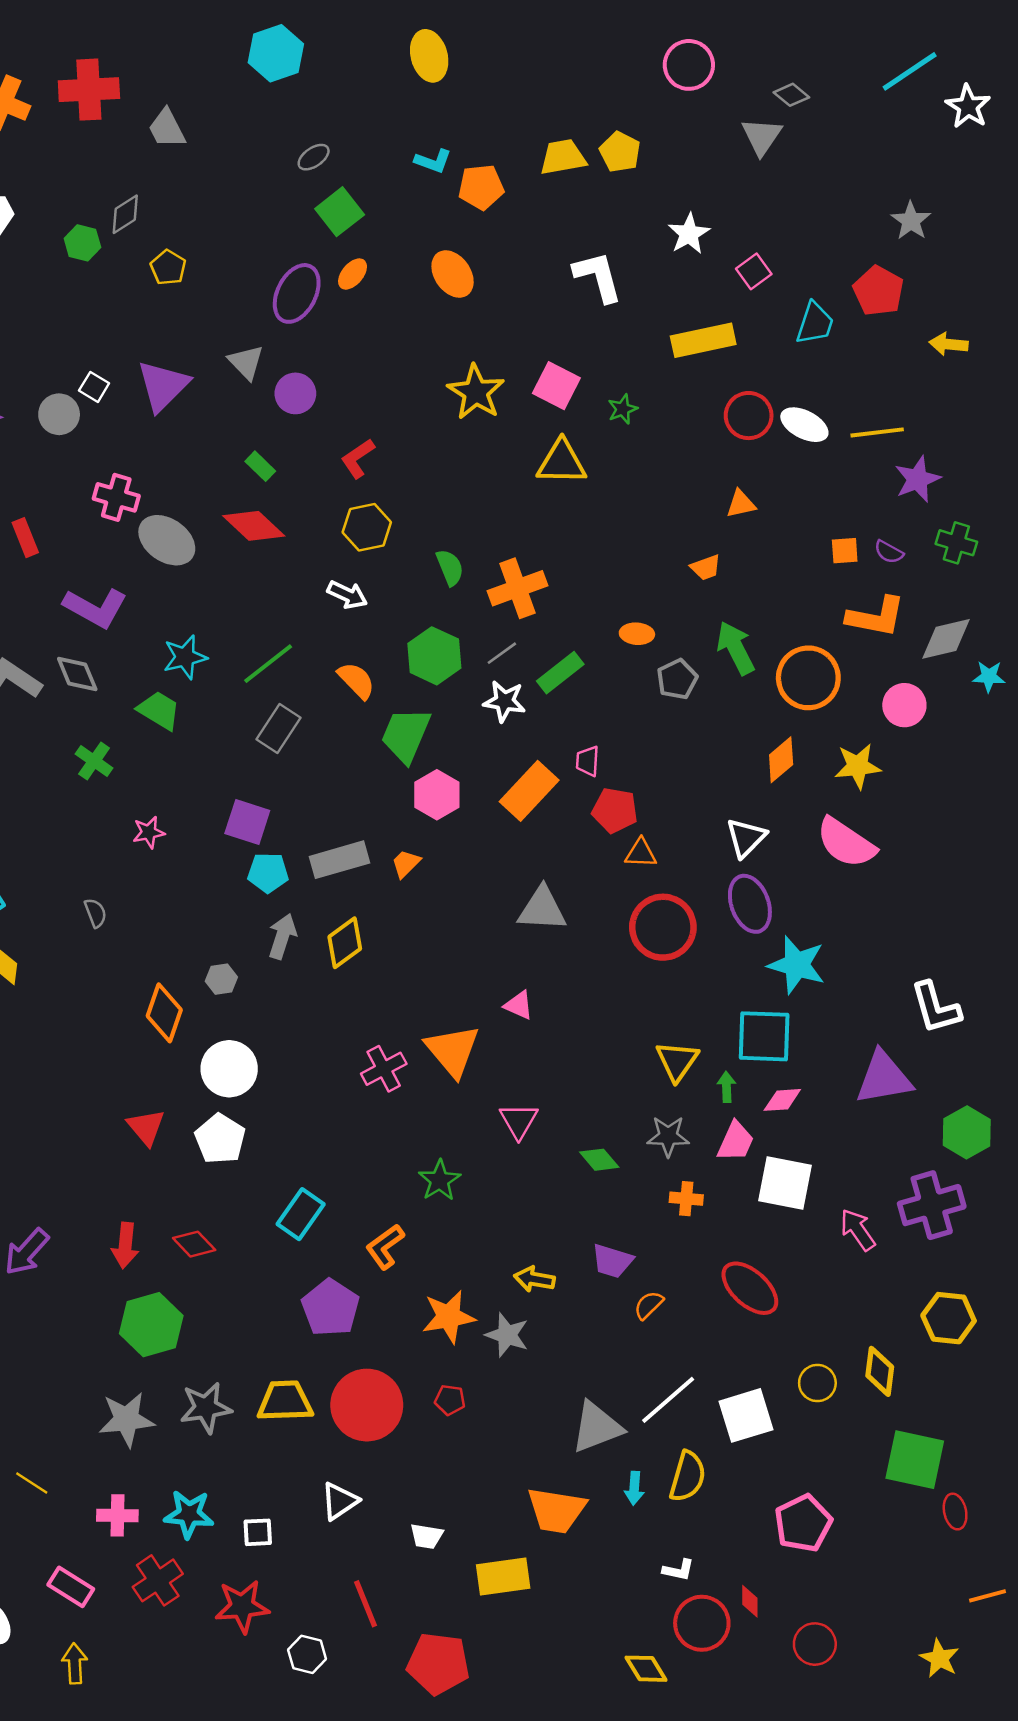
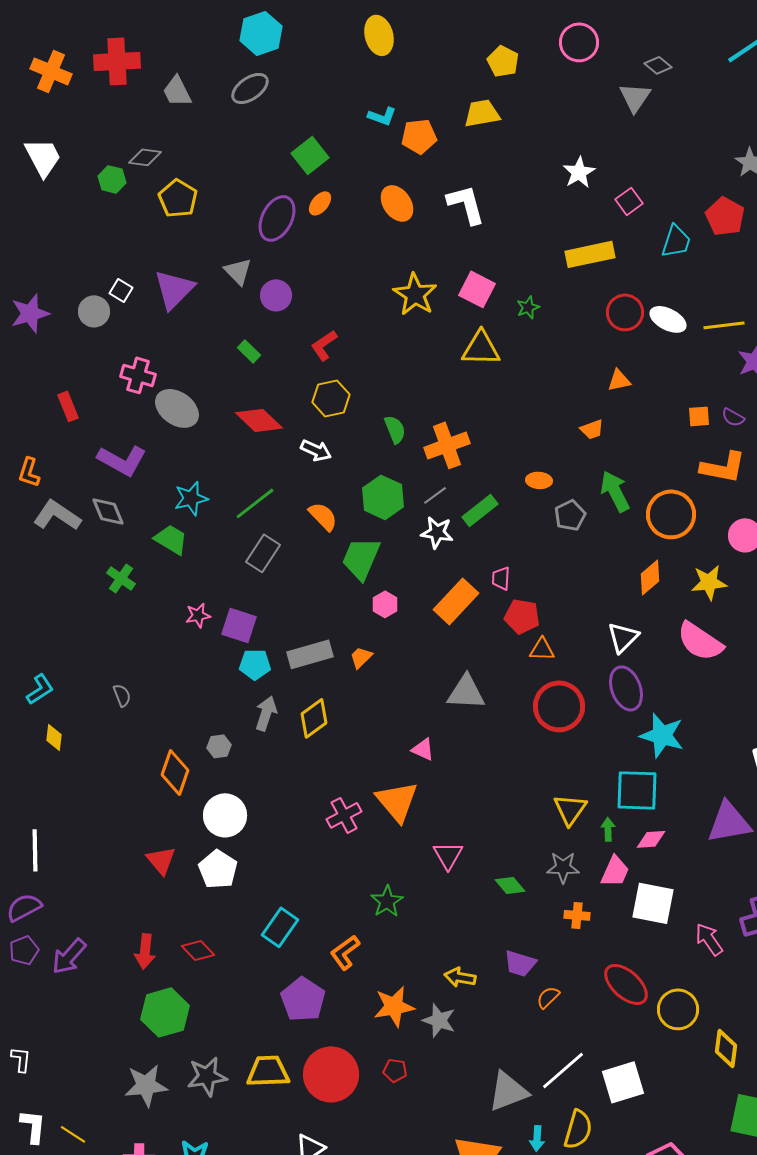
yellow pentagon: (620, 152) -> (503, 61), moved
gray ellipse: (314, 157) -> (250, 88), moved, size x1.5
gray diamond: (125, 214) -> (145, 157), turned 40
yellow pentagon: (168, 268) -> (178, 198), size x1.4
white L-shape: (598, 277) -> (466, 204), moved
red diamond: (254, 526) -> (259, 420), moved
pink hexagon: (437, 795) -> (385, 604), size x0.7
pink star: (149, 832) -> (198, 615), moved
pink triangle: (519, 1005) -> (423, 749), moved
yellow circle: (817, 1383) -> (678, 1009), moved, size x1.4

